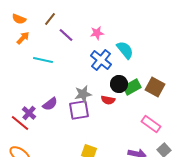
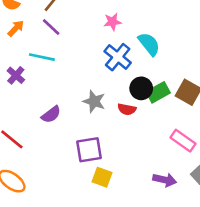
purple line: (66, 35) -> (51, 27), moved
gray star: (83, 94) -> (94, 101), turned 30
purple square: (79, 110) -> (89, 150), moved
purple cross: (29, 113) -> (16, 75), moved

